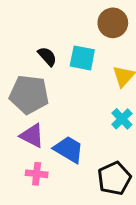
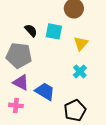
pink cross: (37, 174) -> (16, 105), moved

